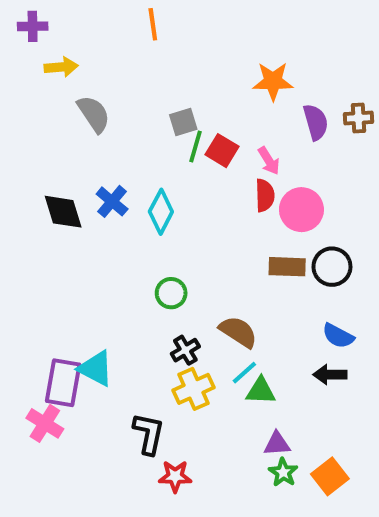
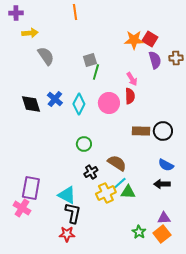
red square: (222, 151) -> (150, 39), moved
pink circle: (301, 210) -> (109, 103), moved
cyan triangle: (96, 368) -> (67, 195), moved
yellow cross: (193, 389) -> (106, 193), moved
purple triangle: (277, 444) -> (164, 218), moved
red star: (175, 476) -> (67, 234), moved

